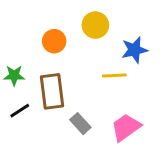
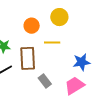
blue star: (135, 50) -> (82, 62), moved
yellow line: (114, 75) -> (52, 42), moved

